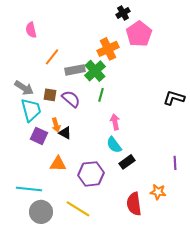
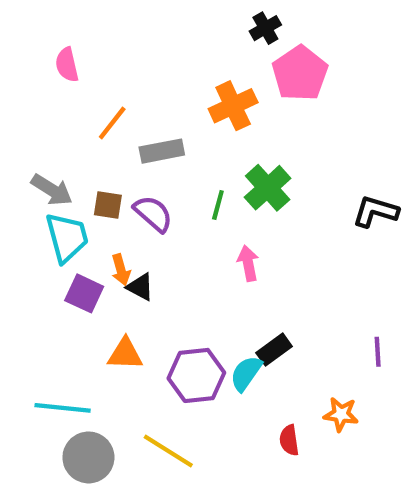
green cross: (95, 71) -> (268, 188), moved
cyan semicircle: (114, 145) -> (246, 373), moved, turned 72
red semicircle: (134, 204) -> (289, 440), size x0.6

